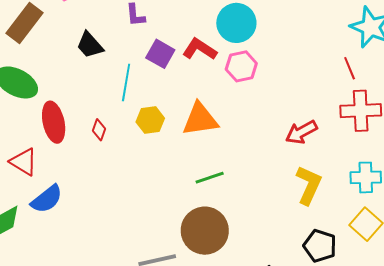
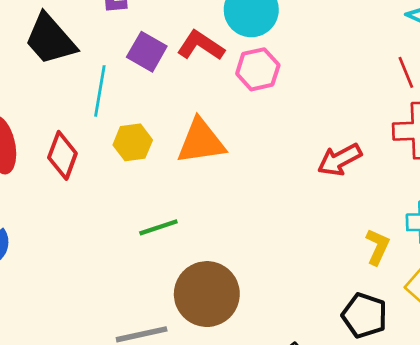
black trapezoid: (90, 45) -> (50, 39), size x1.4
red diamond: (99, 130) -> (62, 155), size x1.6
green line: (210, 178) -> (158, 227), moved
yellow L-shape: (309, 185) -> (378, 247), moved, size x0.7

